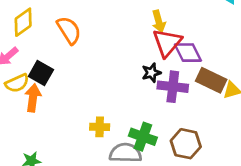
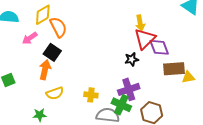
orange semicircle: (69, 30) -> (58, 27), moved
brown rectangle: (211, 80) -> (174, 69), turned -35
yellow semicircle: (17, 83) -> (55, 93), moved
purple cross: (173, 87) -> (129, 89), moved, turned -30

